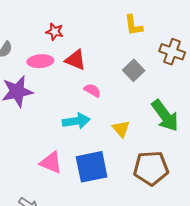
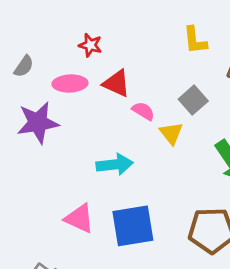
pink semicircle: (92, 90) -> (143, 111), moved
yellow triangle: (121, 129) -> (171, 133), moved

